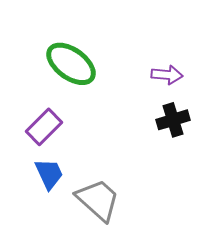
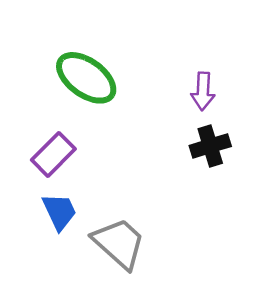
purple arrow: (167, 75) -> (203, 91), turned 88

